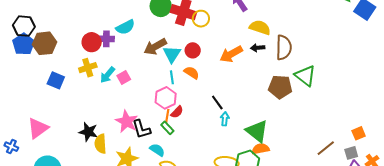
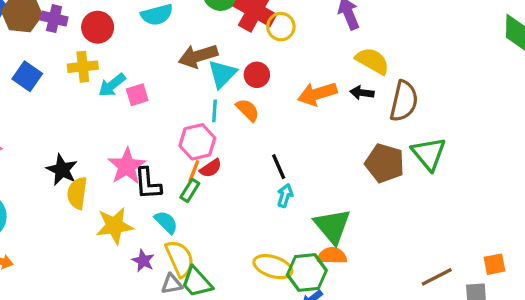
purple cross: (106, 39) -> (54, 19), moved
green rectangle: (167, 128) -> (190, 190), turned 64

